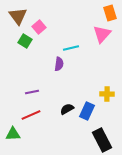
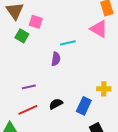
pink square: (39, 27) -> (36, 22), turned -32
pink triangle: (102, 34) -> (99, 29), turned -42
black semicircle: (67, 109) -> (56, 104), moved

